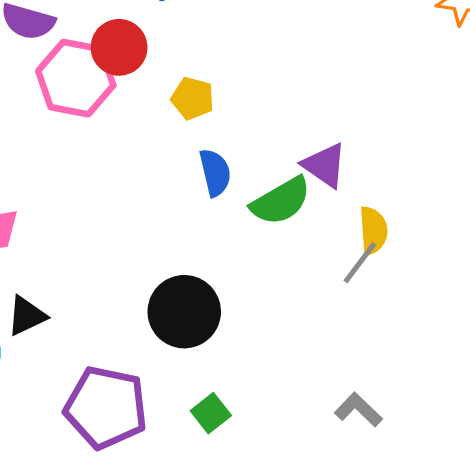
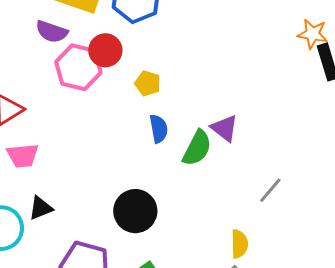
green semicircle: (281, 201) -> (197, 148), turned -36
yellow semicircle: (373, 230) -> (239, 244), moved
gray line: (360, 263) -> (270, 190), moved

